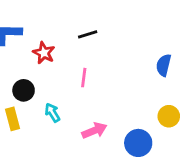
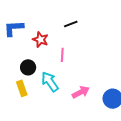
pink line: (84, 78) -> (62, 55), moved
cyan arrow: (52, 113) -> (50, 82), size x1.5

